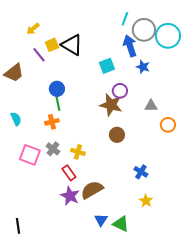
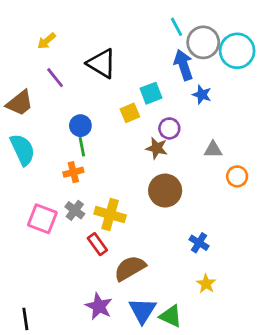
cyan line: (125, 19) -> (176, 27), turned -48
yellow square: (52, 45) -> (130, 113), moved
brown star: (111, 105) -> (157, 148), size x0.7
cyan semicircle: (16, 119) -> (23, 150), moved, size x1.6
brown circle: (117, 135) -> (165, 191), size x1.5
yellow cross: (78, 152) -> (110, 215), size x1.5
purple star: (70, 196) -> (99, 306), moved
blue triangle: (101, 220) -> (143, 310), size x1.5

